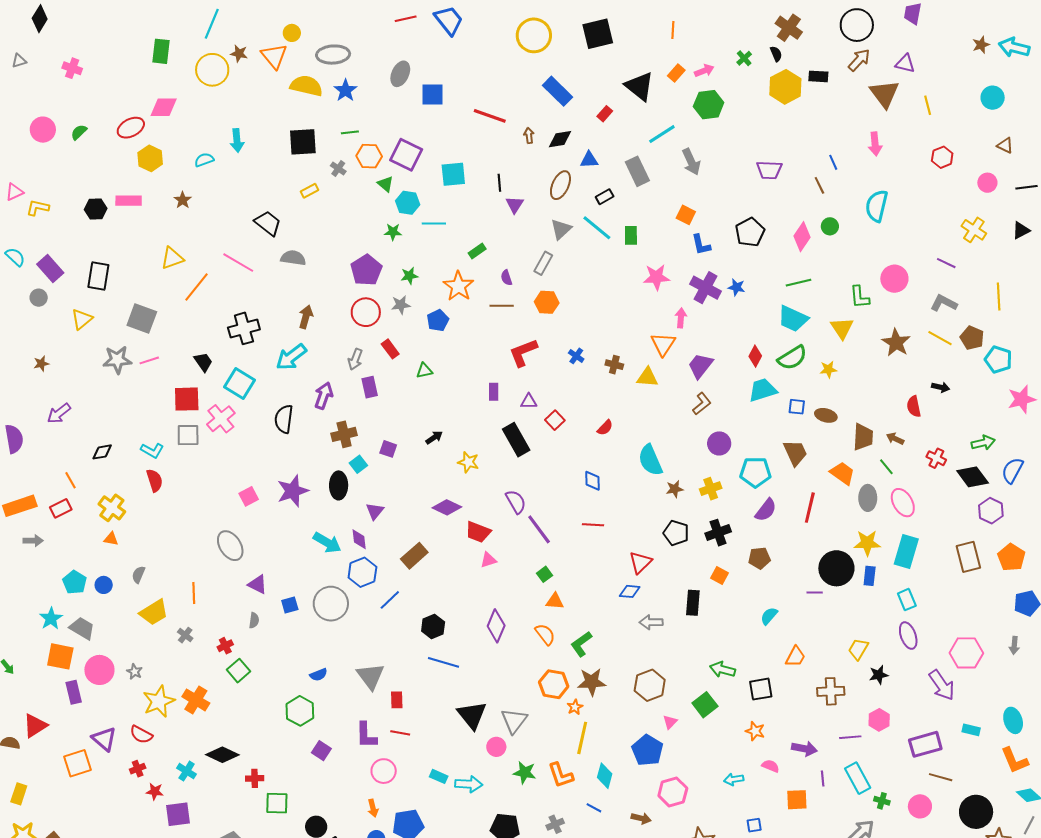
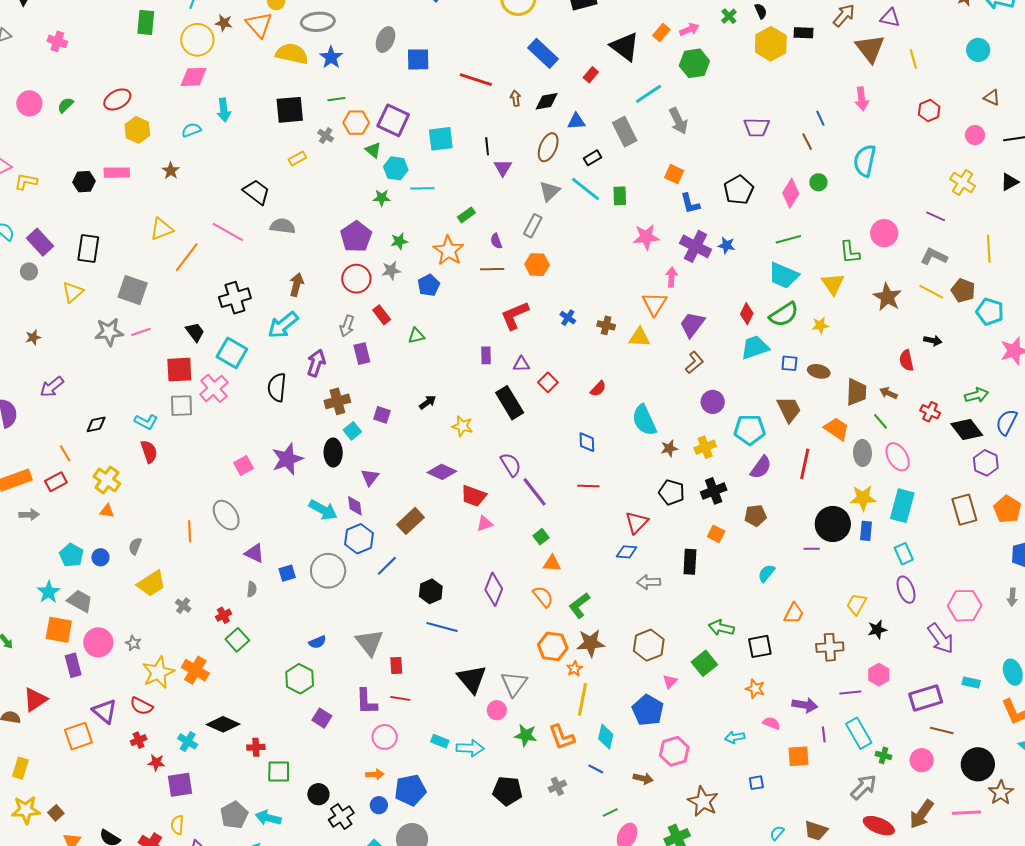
pink diamond: (164, 107) -> (194, 77), moved
orange line: (194, 593) -> (190, 531), moved
orange arrow: (373, 808) -> (375, 774), turned -78

